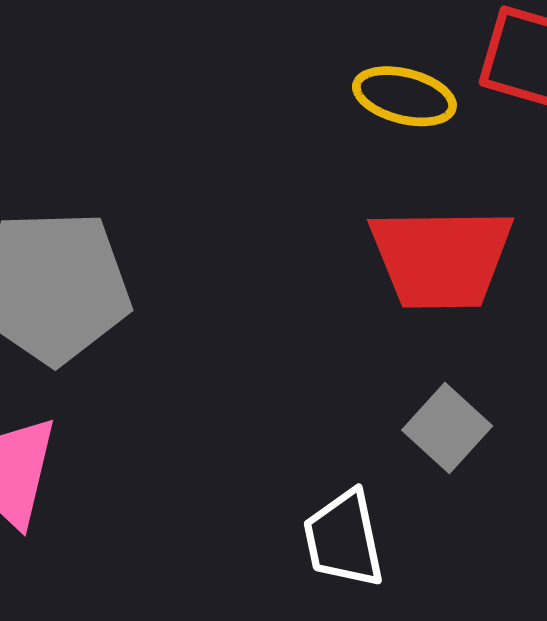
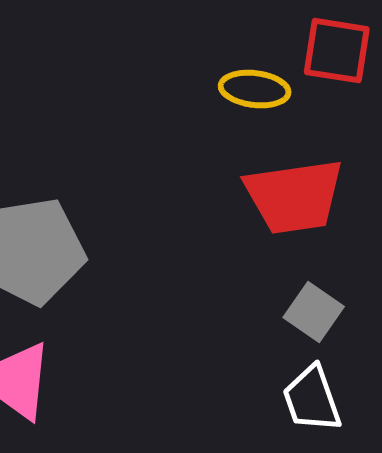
white trapezoid: (344, 539) -> (312, 399), moved

